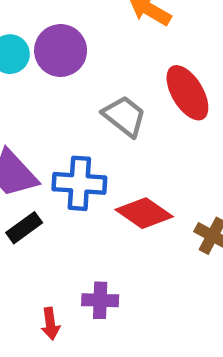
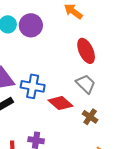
gray trapezoid: (124, 116) -> (86, 84), moved

